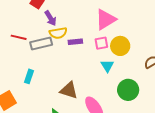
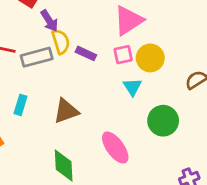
yellow semicircle: (58, 33) -> (61, 42), turned -96
purple rectangle: (75, 42) -> (86, 53), turned 32
brown triangle: (69, 90) -> (66, 111), moved, turned -36

